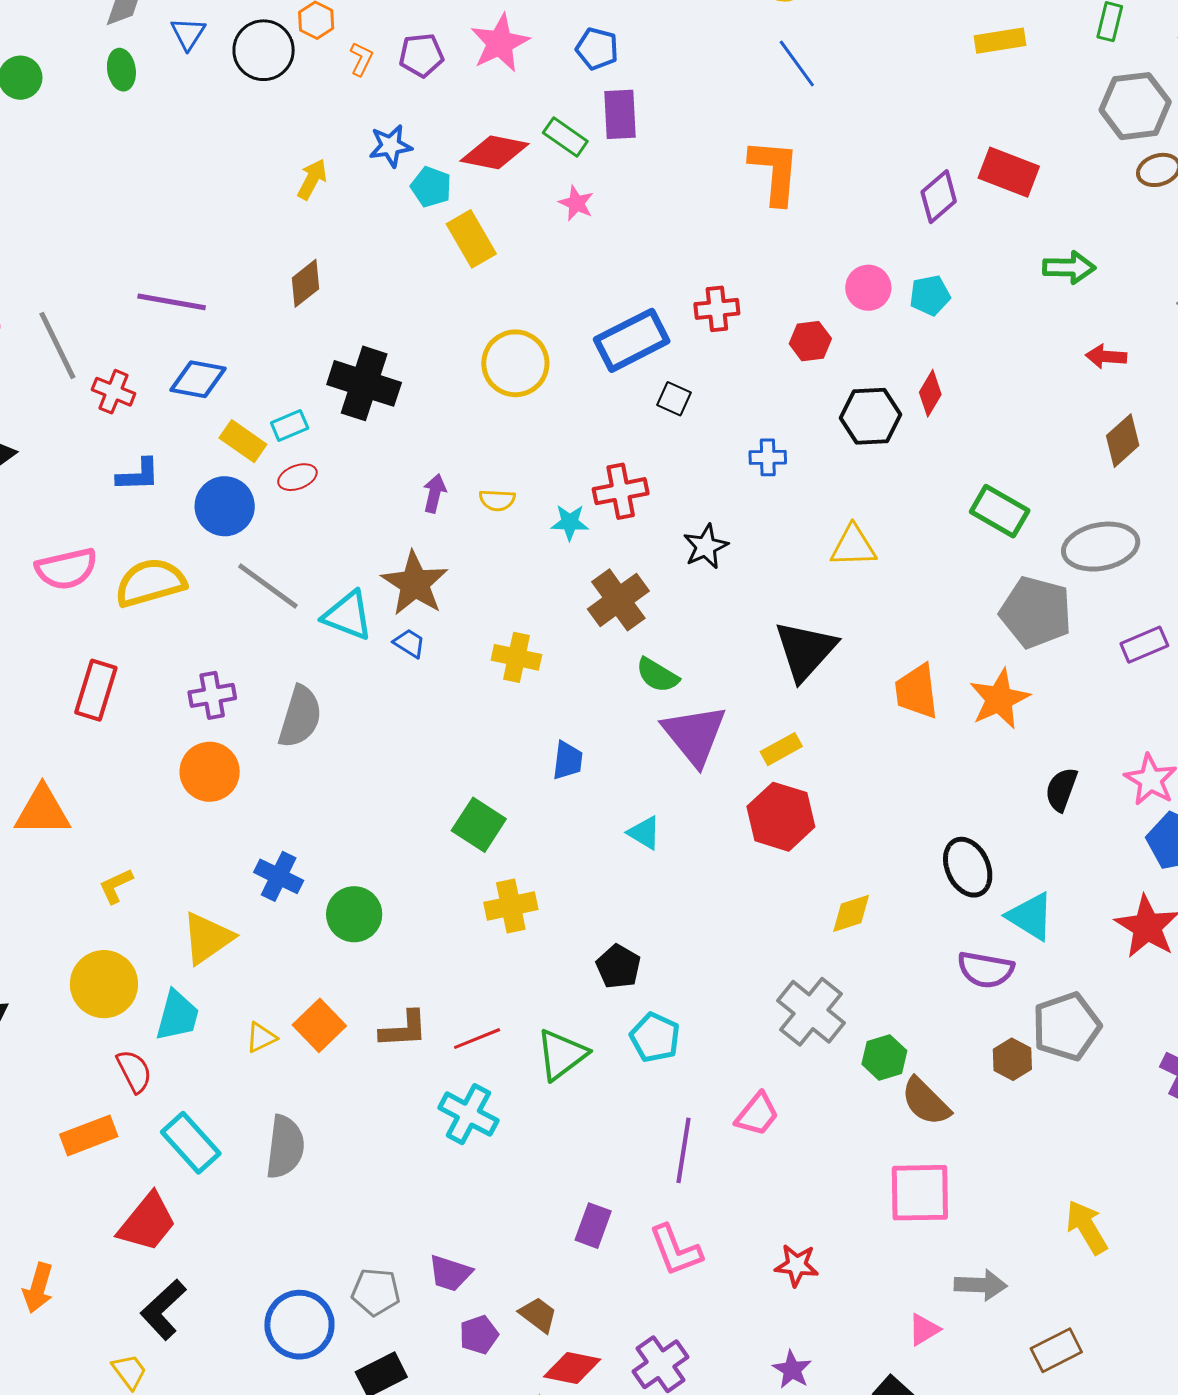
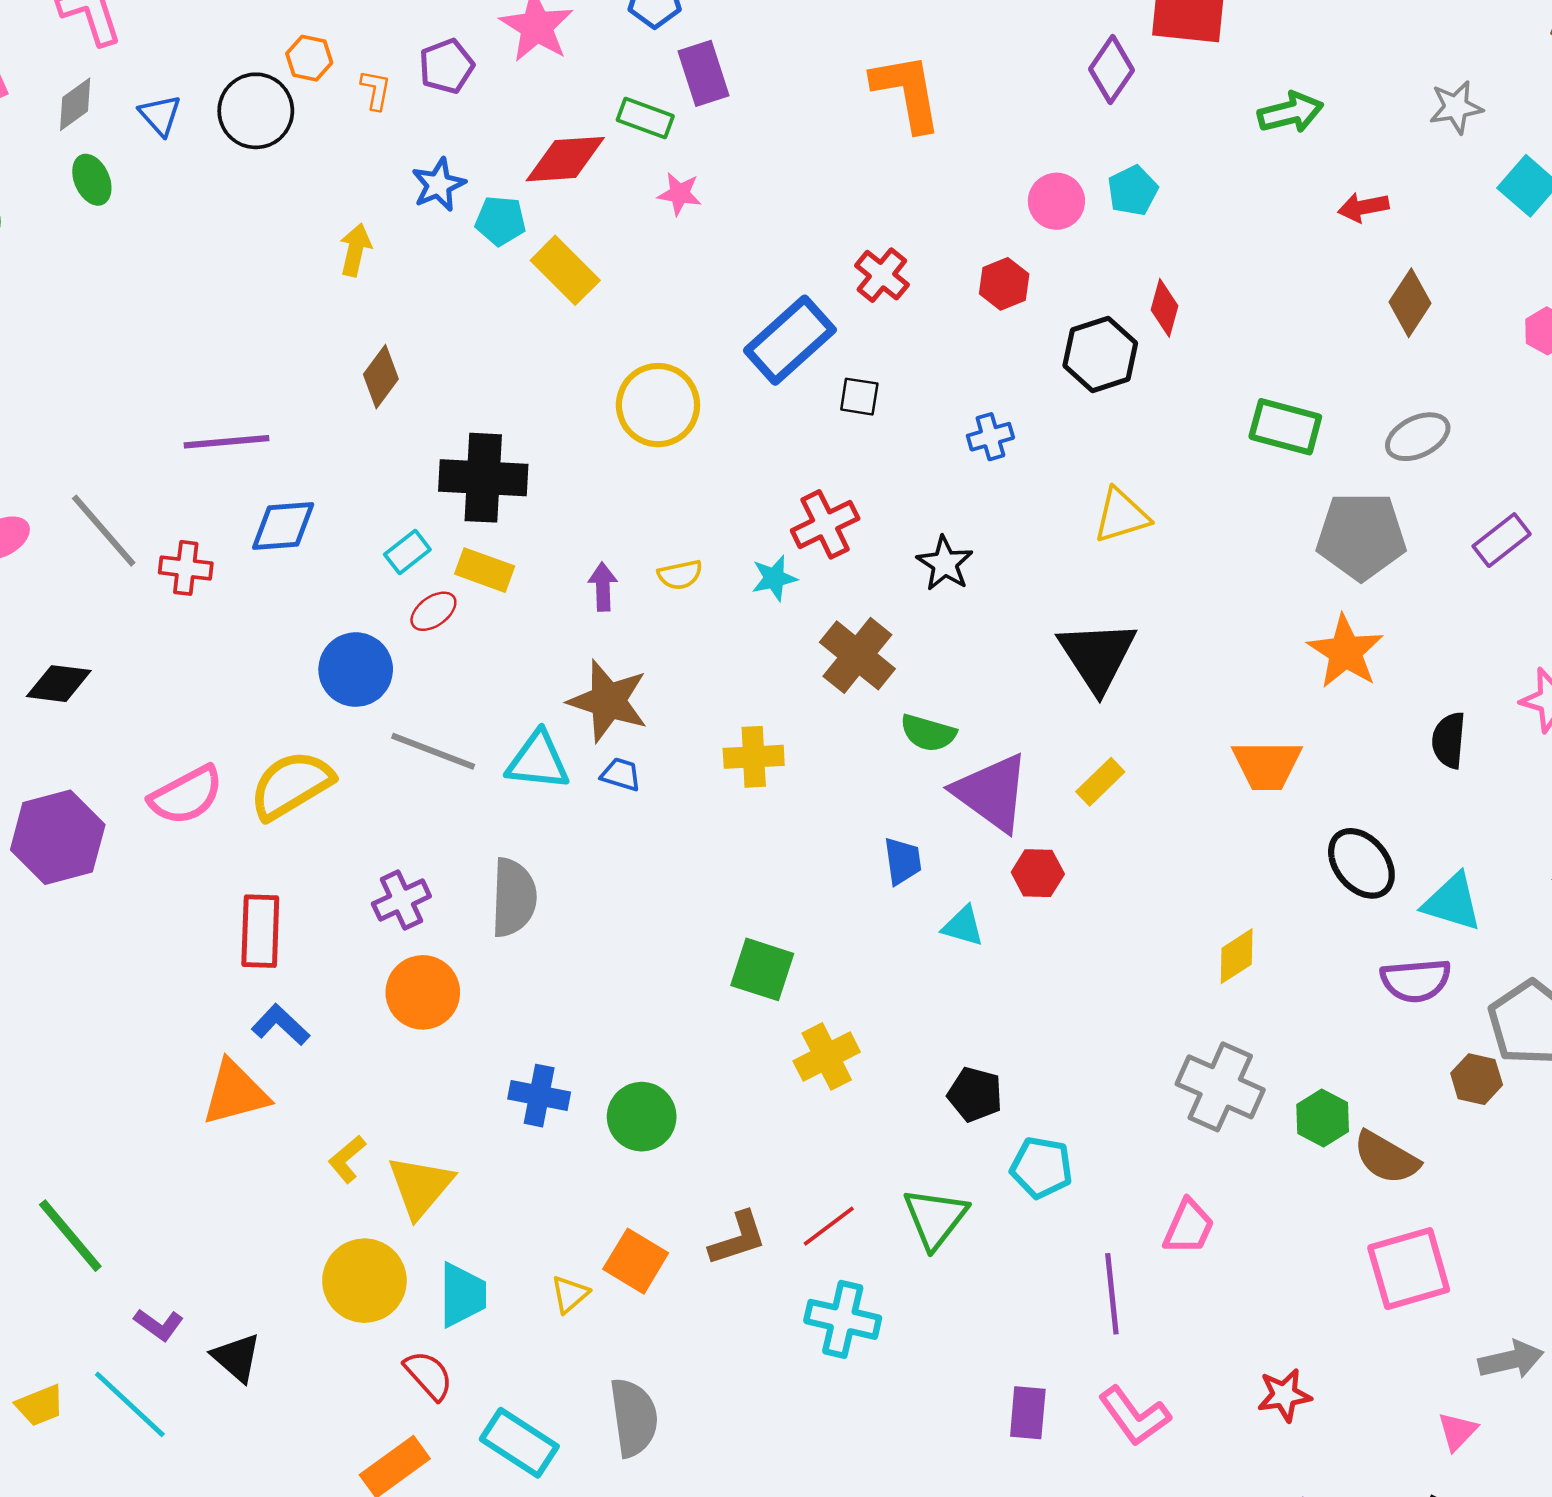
red cross: (717, 309) -> (882, 275), turned -30
yellow rectangle: (243, 441) -> (485, 570), moved
blue L-shape: (138, 475) -> (281, 1025), moved, turned -120
gray ellipse: (1101, 547) -> (1418, 437), size x0.7
orange trapezoid: (917, 691) -> (1267, 765), moved, turned -68
blue trapezoid: (568, 760) -> (903, 861), moved
red hexagon: (781, 817) -> (1038, 873), moved, size x0.6
yellow triangle: (207, 938) -> (420, 1186), moved

